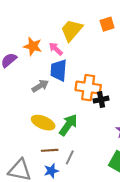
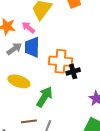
gray arrow: (40, 86) -> (14, 49), moved
yellow ellipse: (43, 123) -> (19, 81), moved

